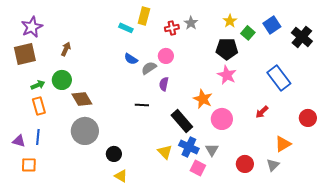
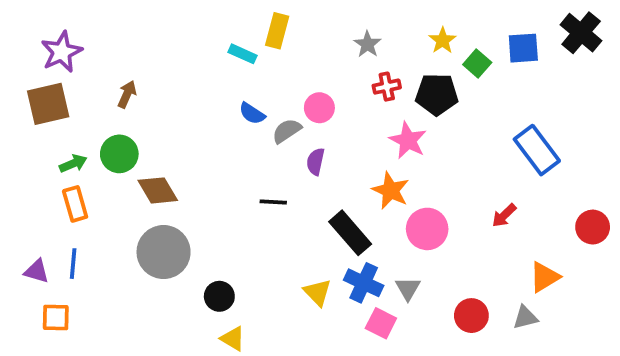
blue square: (272, 25) -> (523, 48), turned 30
red cross: (172, 28) -> (387, 87), moved
black cross: (302, 37) -> (581, 33), moved
pink star: (227, 75) -> (408, 140), moved
gray triangle: (273, 165) -> (525, 317), turned 32

